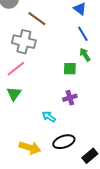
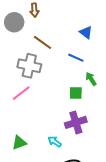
blue line: (83, 34) -> (76, 58), moved, turned -35
green triangle: (14, 94) -> (19, 143), moved, turned 35
purple cross: (70, 98) -> (76, 122), size x1.5

